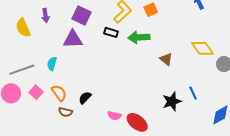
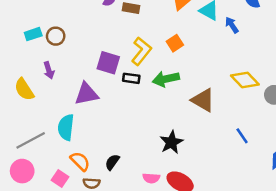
purple square: (81, 16) -> (108, 63), moved
brown triangle: (166, 59) -> (203, 100), size x1.5
cyan semicircle: (52, 64) -> (66, 127), size x1.5
pink square: (36, 92) -> (60, 179), moved
black star: (172, 101) -> (171, 142), moved

